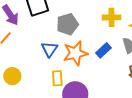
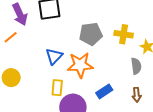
gray pentagon: (67, 24) -> (91, 34), moved
blue rectangle: (103, 50) -> (104, 91), moved

